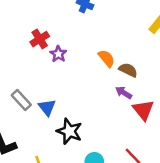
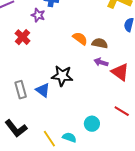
purple star: (58, 54) -> (38, 15), moved
gray rectangle: (21, 100) -> (21, 90), turned 42
black star: (69, 131) -> (62, 76), moved

